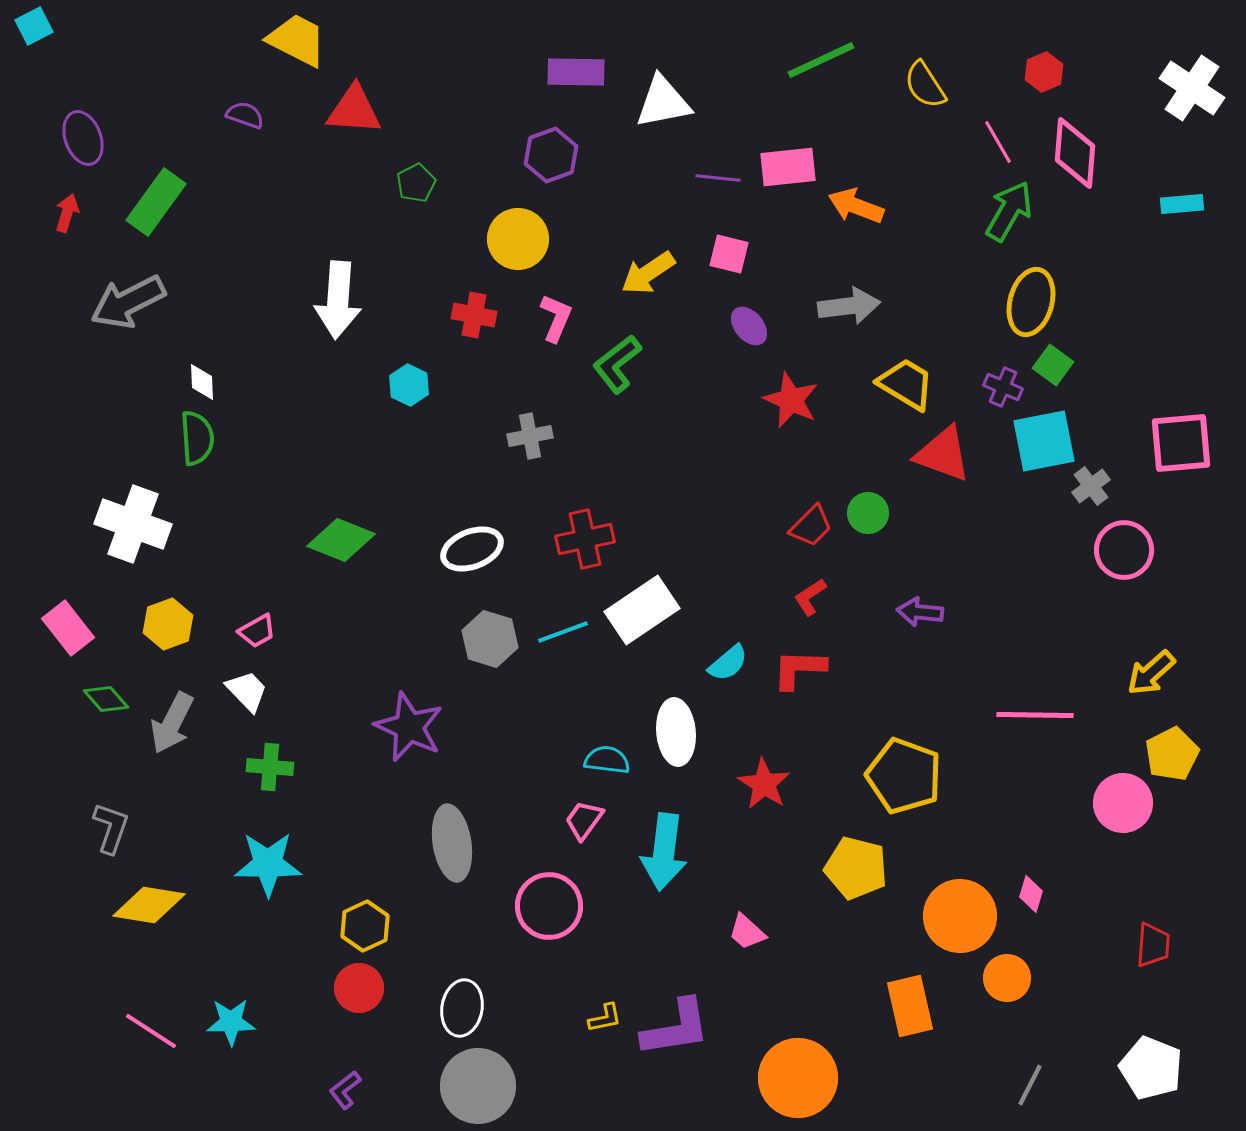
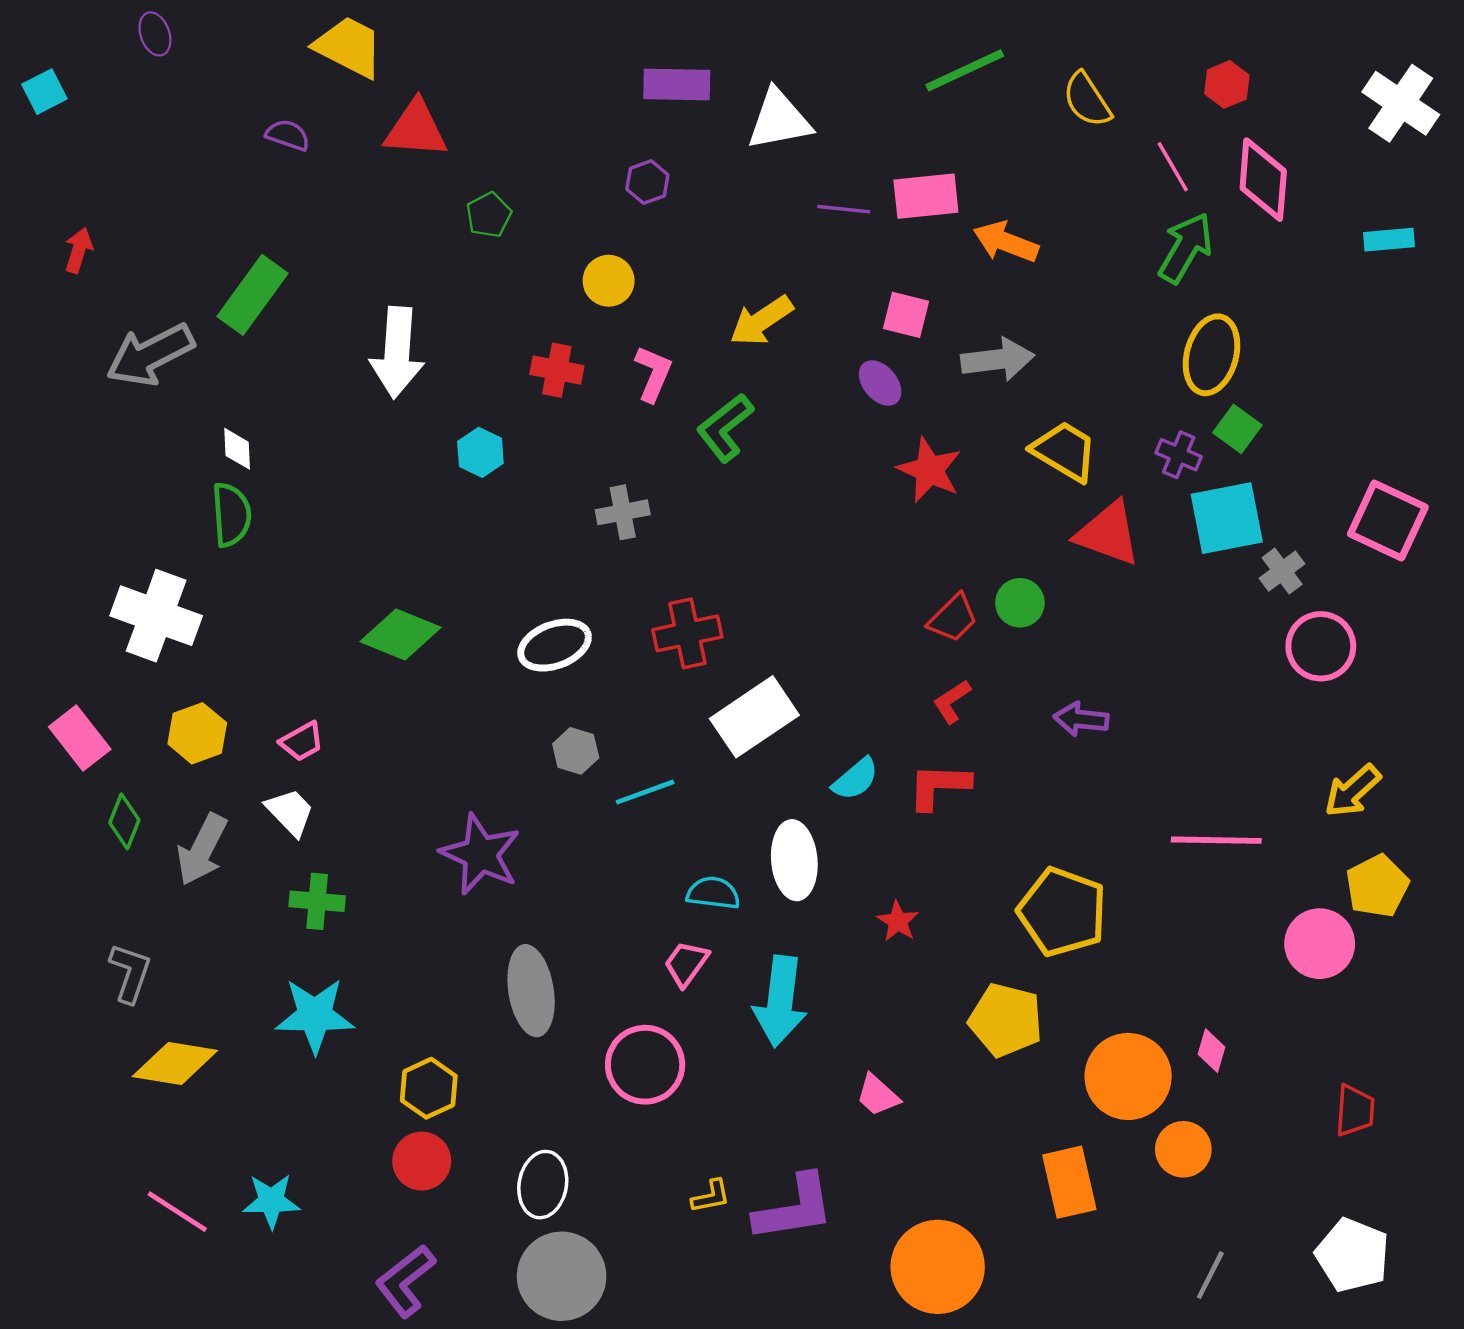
cyan square: (34, 26) -> (44, 92), moved
purple ellipse: (83, 138) -> (155, 34), moved, size x0.7
purple hexagon: (551, 155) -> (647, 182), size x0.7
green rectangle: (156, 202) -> (252, 295), moved
yellow circle: (518, 239) -> (609, 281), size x0.7
pink square: (729, 254) -> (906, 315), moved
pink square: (1181, 443) -> (1388, 521), turned 30
cyan line: (563, 632) -> (645, 792), moved
gray hexagon: (490, 639) -> (576, 751), size x0.7
green diamond: (106, 699) -> (124, 821), turned 63
red star: (764, 784) -> (898, 921), size x0.7
purple L-shape: (345, 1090) -> (405, 1281), size x1.6

